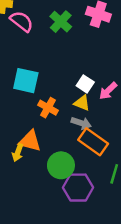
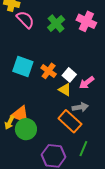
orange cross: (48, 108) -> (49, 71), moved
gray arrow: (81, 123) -> (80, 107), moved, turned -35
green circle: (61, 165) -> (26, 129), moved

